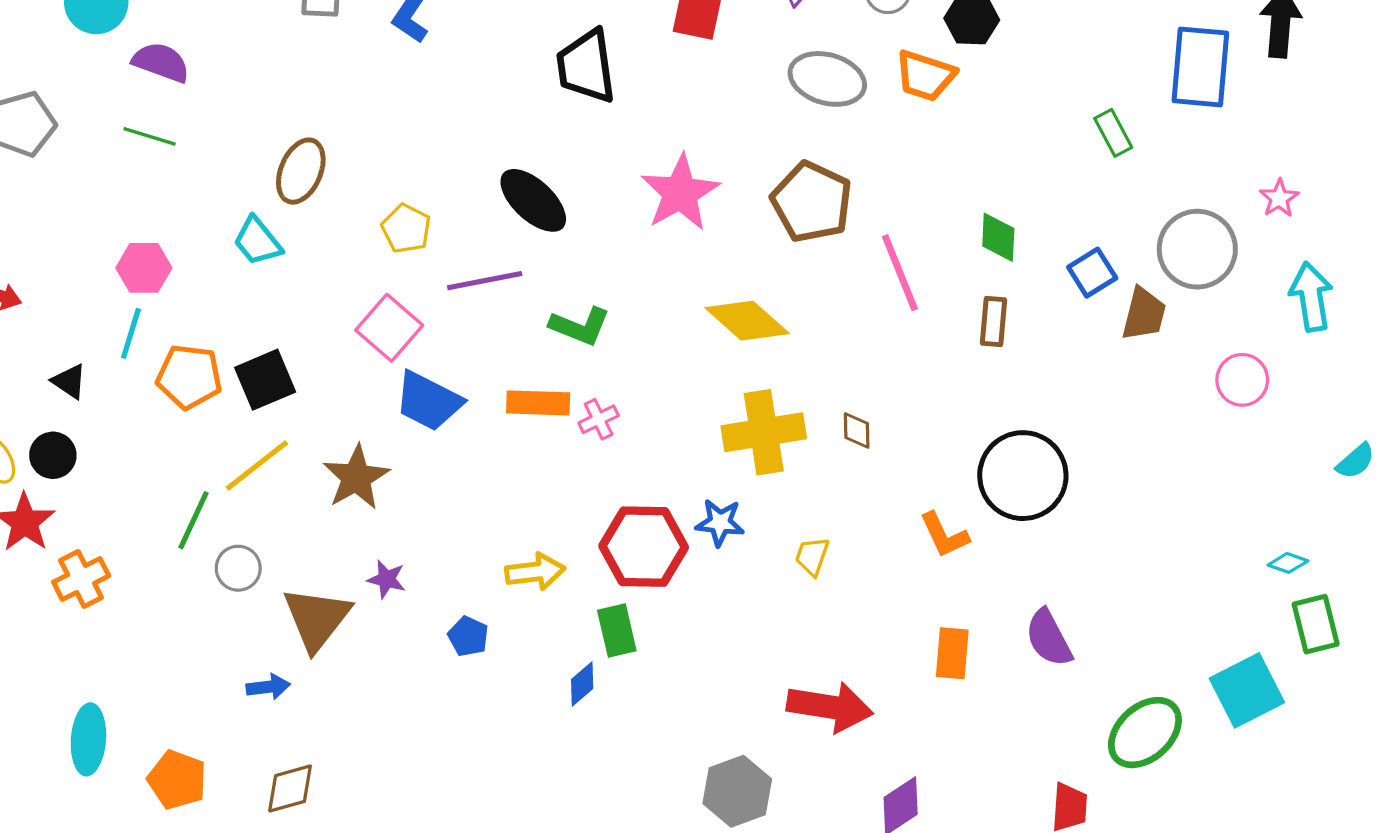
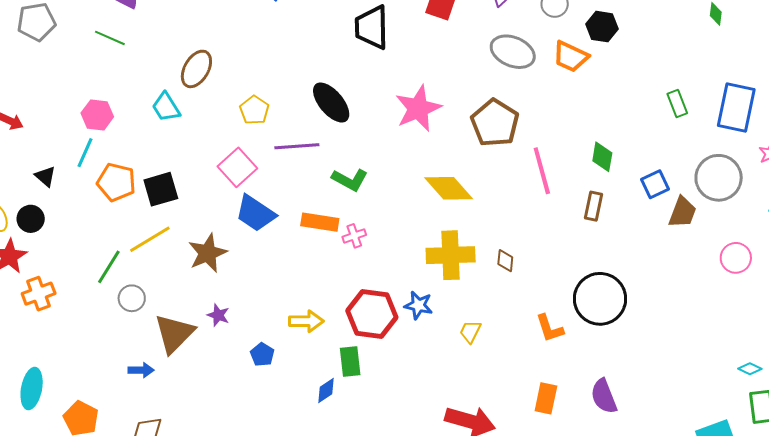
blue rectangle: (1200, 67) -> (736, 108), moved

